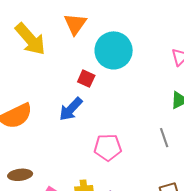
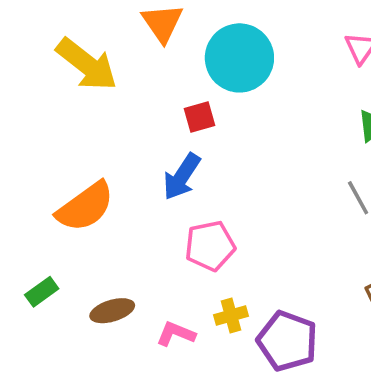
red square: (86, 79) -> (200, 117), turned -30
pink pentagon: (108, 147) -> (210, 246), moved

